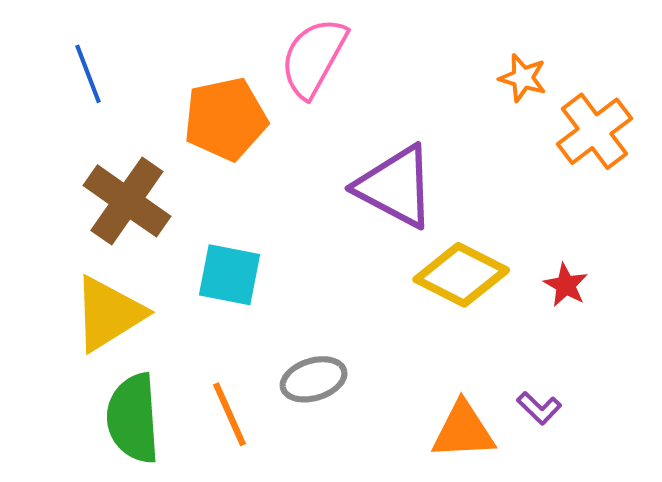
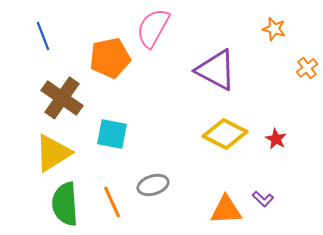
orange star: (523, 78) -> (274, 29), moved
orange cross: (594, 131) -> (307, 68), moved, size x0.6
purple triangle: (396, 187) -> (216, 70), moved

